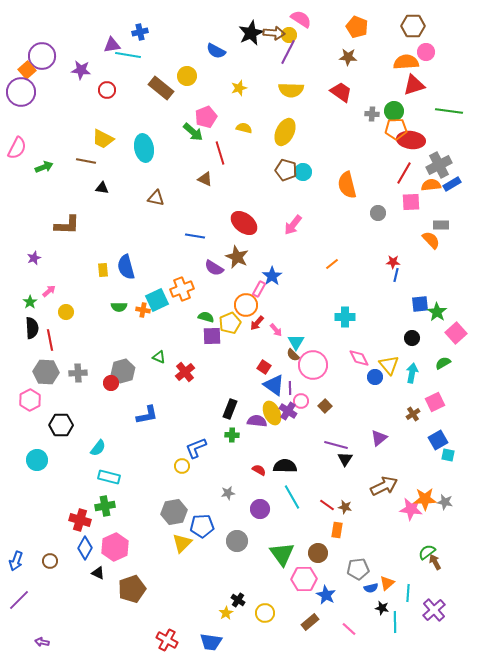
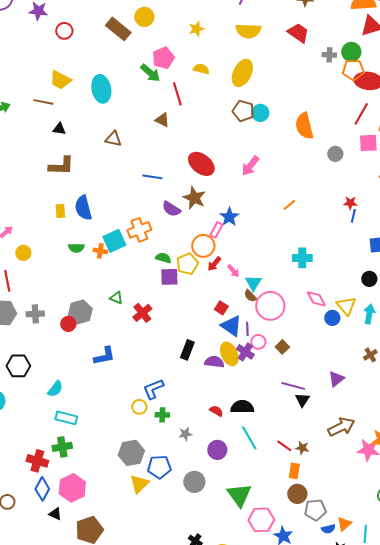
brown L-shape: (67, 225) -> (61, 166), moved
green cross: (232, 435) -> (162, 415), moved
brown circle: (318, 553) -> (297, 494), moved

